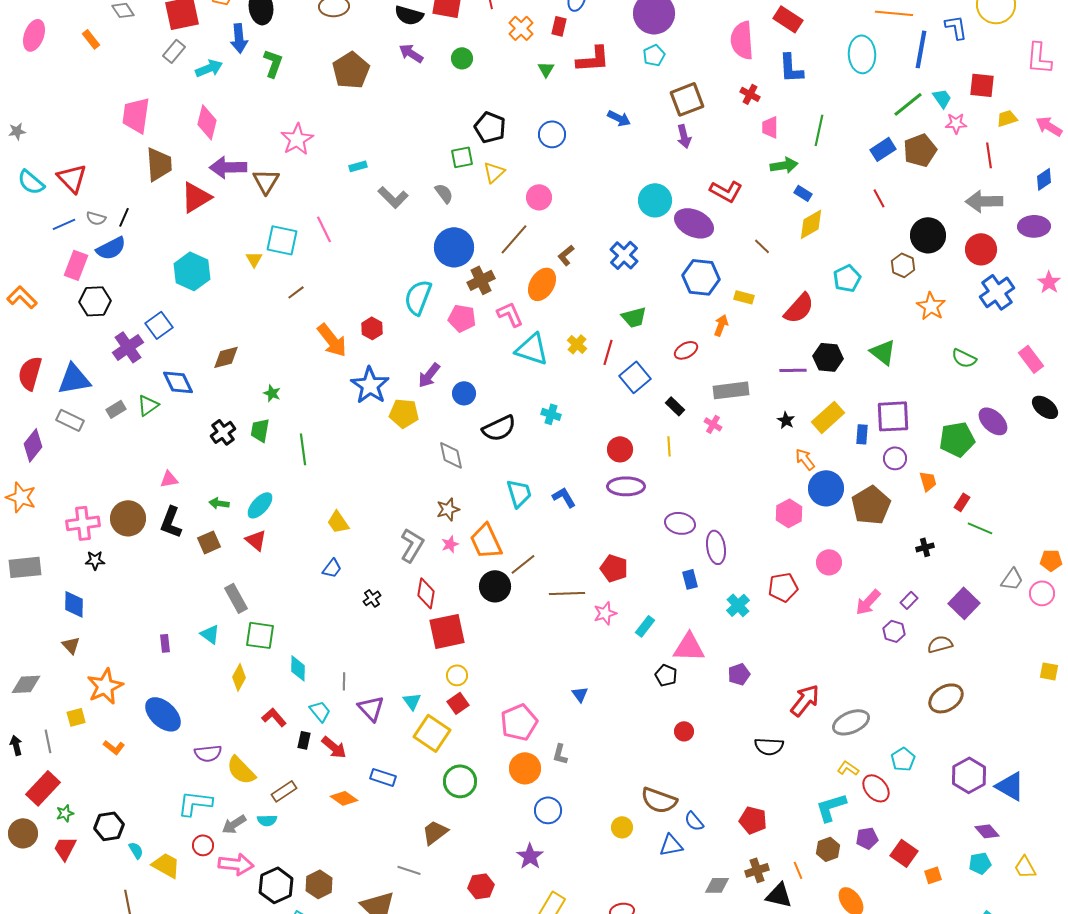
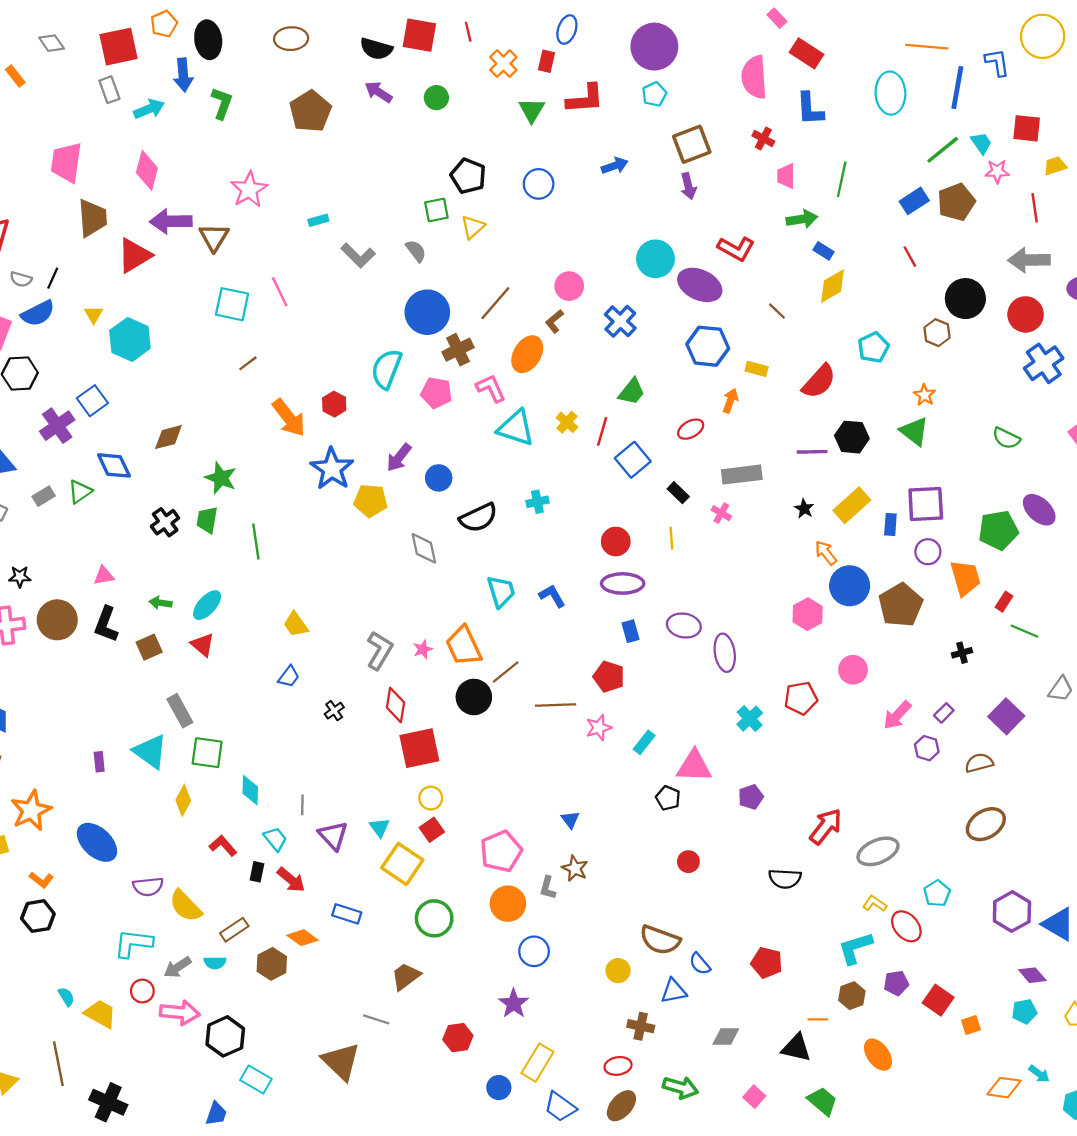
gray rectangle: (174, 51) -> (109, 90), turned -60
green triangle: (546, 69) -> (532, 110), size x1.4
blue arrow: (619, 118) -> (615, 166), turned -45
pink circle: (539, 197) -> (569, 286), moved
yellow triangle: (254, 259) -> (94, 314), moved
orange star: (931, 306) -> (925, 395), moved, size x0.7
green trapezoid: (634, 317) -> (632, 392), turned -36
green star: (272, 393) -> (221, 478), size x1.6
cyan cross: (551, 414) -> (537, 502), turned -30
orange trapezoid: (928, 481) -> (965, 578), size x1.6
brown star: (448, 509) -> (575, 868), moved, turned -30
black star: (95, 560) -> (20, 577), moved
blue rectangle: (690, 579) -> (631, 631), moved
cyan triangle: (210, 634) -> (150, 752), size x1.6
black hexagon: (109, 826) -> (38, 916), moved
brown cross: (757, 870) -> (641, 1026), moved, turned 30
orange line: (798, 870) -> (818, 1019), turned -66
brown hexagon: (319, 884) -> (272, 964), moved

